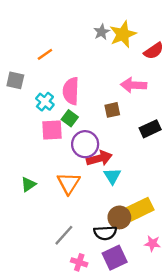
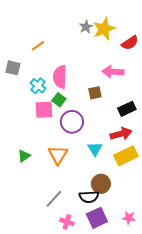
red arrow: (99, 158) -> (121, 134), moved
yellow rectangle: (139, 209) -> (126, 156), moved
pink star: (152, 243) -> (129, 218), moved

